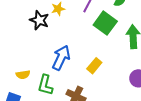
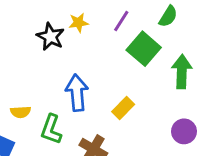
blue arrow: (61, 58) -> (77, 93), turned -35

